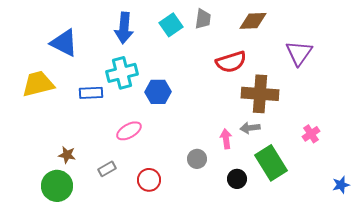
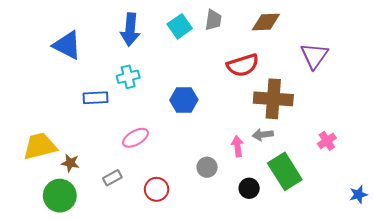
cyan cross: (122, 73) -> (128, 77), size x0.7
yellow trapezoid: (38, 84) -> (40, 146), moved
blue hexagon: (158, 92) -> (184, 100), moved

